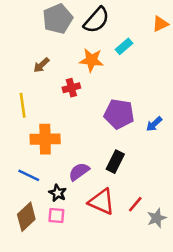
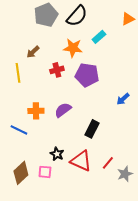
yellow line: (23, 105) -> (18, 73), moved
purple pentagon: (119, 114) -> (87, 75), moved
orange cross: (45, 139) -> (36, 111), size x0.7
purple semicircle: (79, 172) -> (63, 110), moved
blue line: (29, 175) -> (19, 130), moved
black star: (58, 193) -> (57, 154), moved

